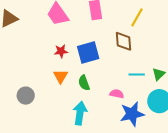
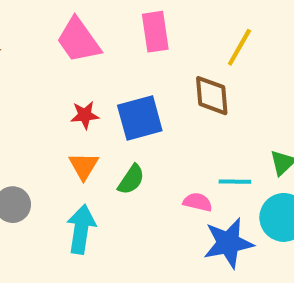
cyan line: (137, 75) -> (235, 182), moved
green semicircle: (84, 83) -> (131, 179), turned -126
cyan arrow: (80, 113) -> (81, 229), moved

